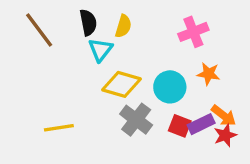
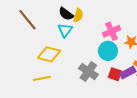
black semicircle: (88, 23) -> (66, 14), moved, turned 140
pink cross: (193, 32) -> (112, 31), moved
yellow diamond: (122, 84) -> (49, 54), moved

